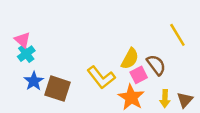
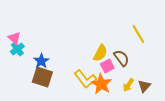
yellow L-shape: (101, 77) -> (85, 79), moved
blue star: (34, 81) -> (41, 61), moved
yellow arrow: (165, 99) -> (128, 85), turned 32

